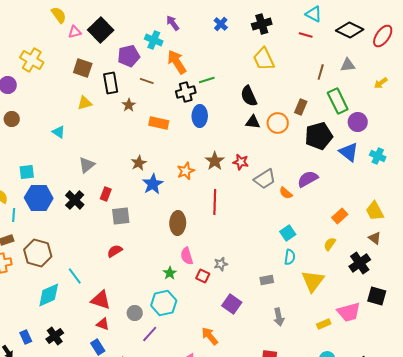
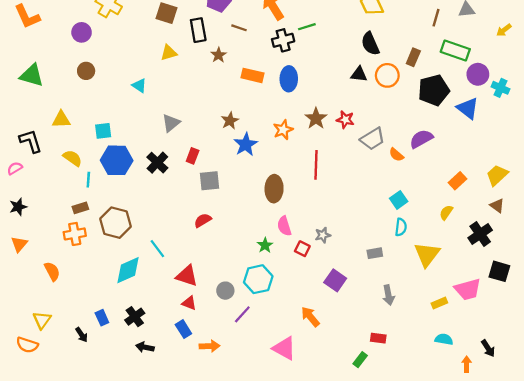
black semicircle: (249, 96) -> (370, 44), moved
green rectangle: (338, 101) -> (455, 50), turned -45
blue ellipse: (200, 116) -> (289, 79), moved
cyan cross: (378, 156) -> (501, 88), moved
yellow trapezoid: (375, 211) -> (497, 175), turned 75

